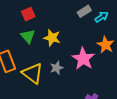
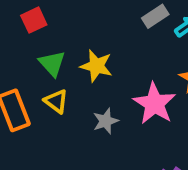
red square: (28, 14) -> (34, 20), moved
yellow triangle: (33, 73) -> (56, 101), moved, size x0.6

